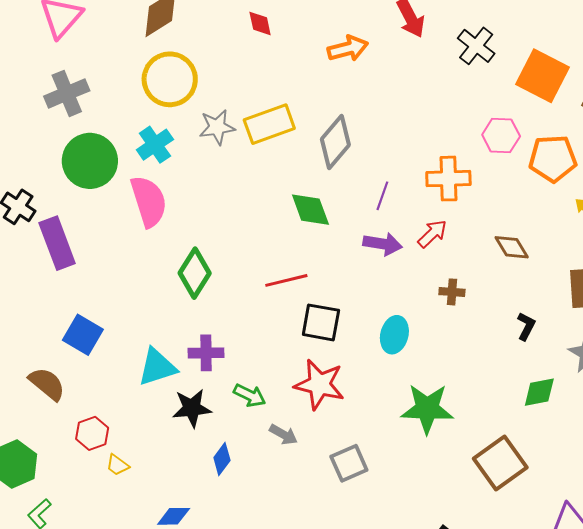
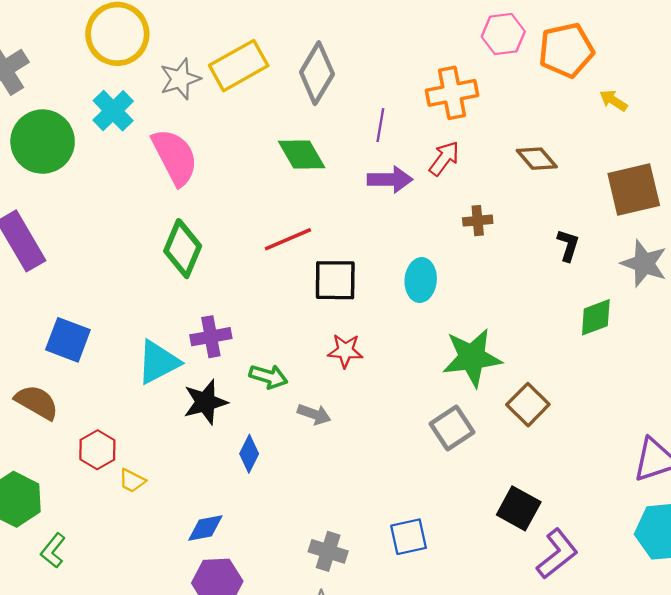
pink semicircle: (149, 201) -> (175, 157), moved
red star: (319, 384) -> (345, 351), size x0.6
gray square: (349, 463) -> (452, 428), moved
brown square: (500, 463) -> (528, 405), moved, size x0.7

